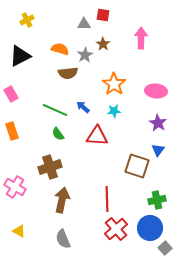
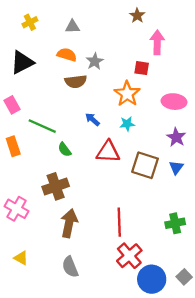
red square: (103, 15) -> (142, 68), moved
gray triangle: (84, 24) -> (72, 27), moved
brown star: (103, 44) -> (137, 16), moved
green line: (55, 110) -> (42, 126), moved
brown square: (137, 166) -> (145, 165), moved
blue circle: (150, 228) -> (152, 279), moved

